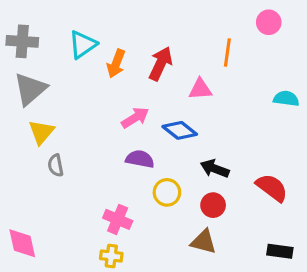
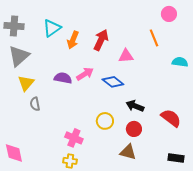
orange line: (227, 52) -> (154, 38), moved, turned -30
purple semicircle: (140, 159) -> (63, 78), moved

